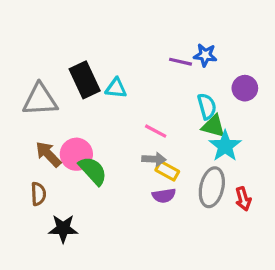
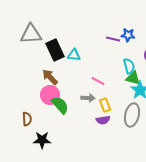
gray triangle: (40, 100) -> (31, 34), moved
brown arrow: (48, 154) -> (50, 77), moved
gray arrow: (154, 159) -> (88, 98), moved
yellow rectangle: (167, 171) -> (105, 105), turned 40

